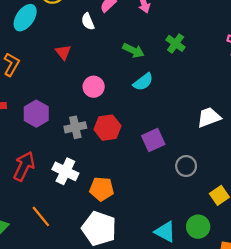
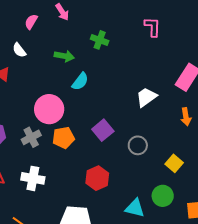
white semicircle: (88, 21) -> (19, 50), moved
pink circle: (94, 87) -> (49, 109), moved, size x1.5
red hexagon: (107, 128) -> (97, 178), moved
orange pentagon: (102, 189) -> (63, 138), moved

